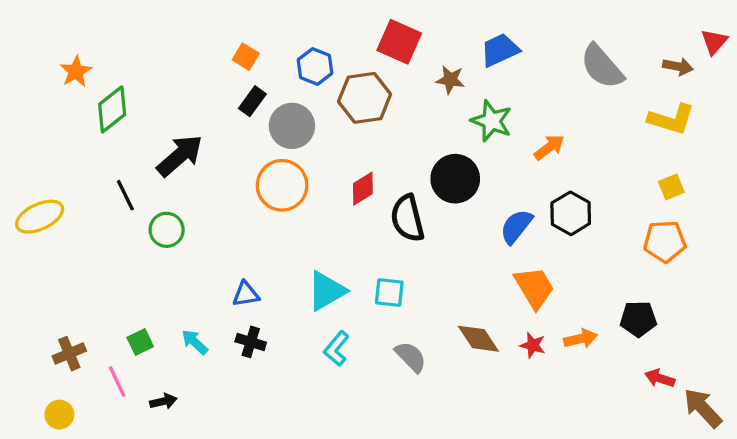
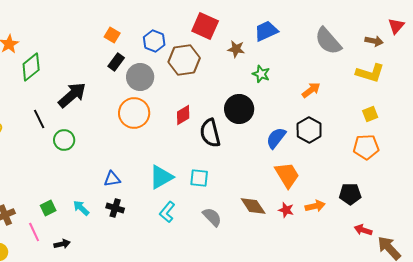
green star: (492, 121) -> (261, 74), size x0.7
orange arrow: (549, 147) -> (311, 90), moved

